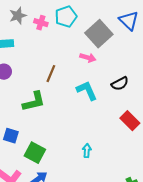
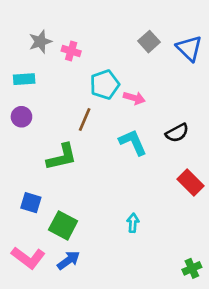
cyan pentagon: (66, 17) -> (105, 85), moved
gray square: (99, 34) -> (149, 42), moved, size x0.6

